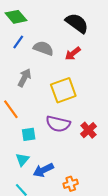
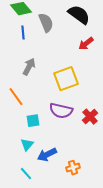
blue line: (18, 42) -> (23, 33), turned -40
gray semicircle: (43, 48) -> (46, 23), moved, turned 48
red arrow: (73, 54) -> (86, 44), moved

